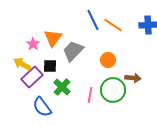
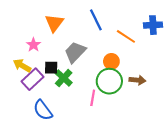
orange line: (113, 25) -> (126, 36), moved
orange triangle: (53, 38) -> (54, 23), moved
green cross: (62, 87) -> (64, 78), moved
green circle: (113, 90) -> (109, 81), moved

